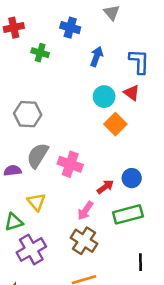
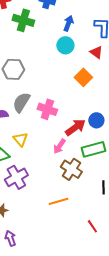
green cross: (40, 53) -> (23, 20), size x1.5
cyan circle: (104, 97) -> (65, 45), moved
red arrow: (105, 187) -> (75, 127), size x1.5
brown cross: (84, 241) -> (71, 169), moved

